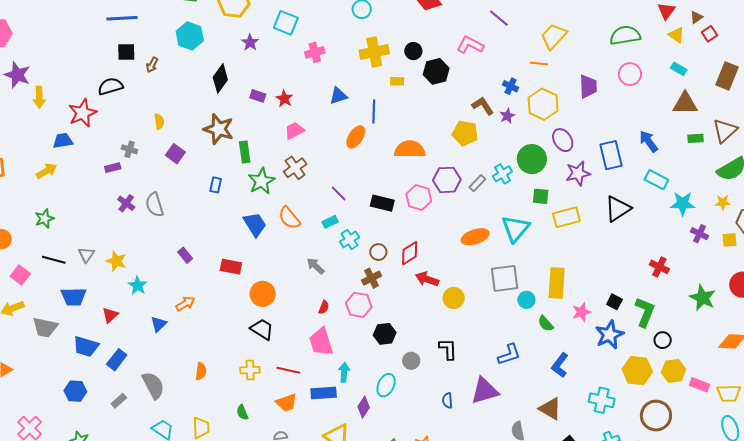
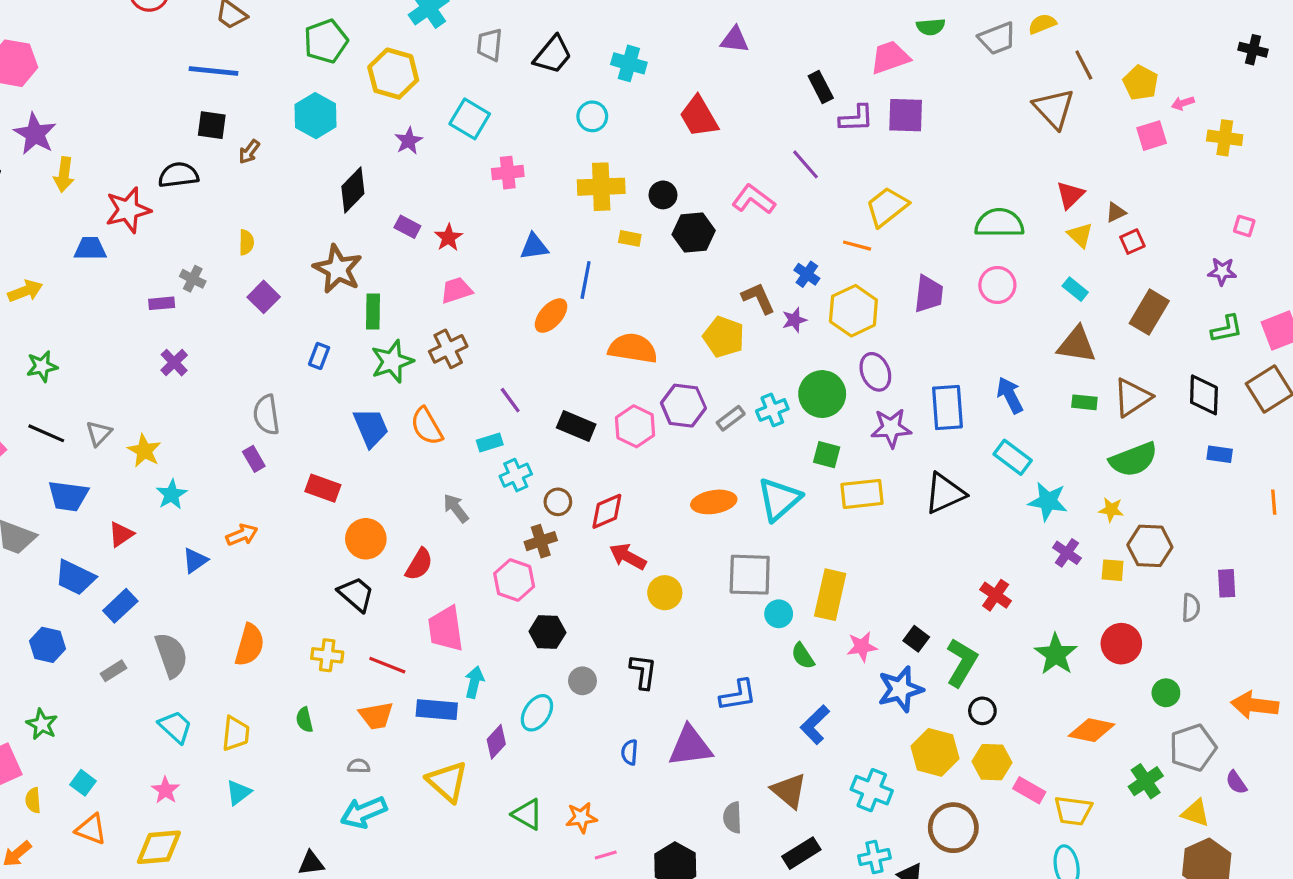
yellow arrow: (47, 171) -> (25, 291), moved
gray semicircle: (155, 205) -> (266, 415), moved
red semicircle: (324, 307) -> (419, 564), moved, size x1.5
orange semicircle: (201, 371) -> (250, 645), size x1.5

